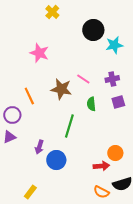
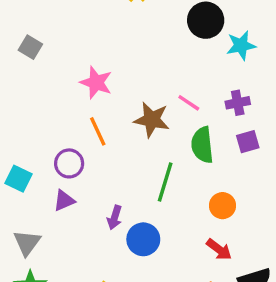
pink star: (39, 53) -> (96, 83), moved
green semicircle: (91, 104) -> (202, 145), size x1.5
orange circle: (115, 153) -> (222, 206), moved
red arrow: (101, 166) -> (219, 249), turned 42

